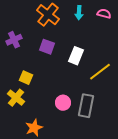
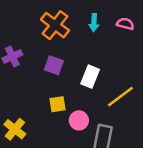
yellow square: (26, 78) -> (58, 104), moved, turned -32
pink circle: (63, 103) -> (79, 120), moved

